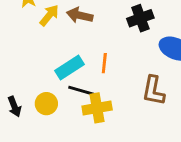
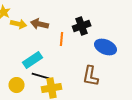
yellow arrow: (49, 15) -> (19, 24), turned 63
orange line: (104, 63) -> (62, 39), moved

